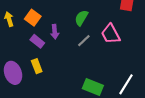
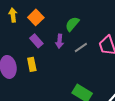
green semicircle: (81, 18) -> (72, 24), moved
purple arrow: (55, 32) -> (60, 41), moved

